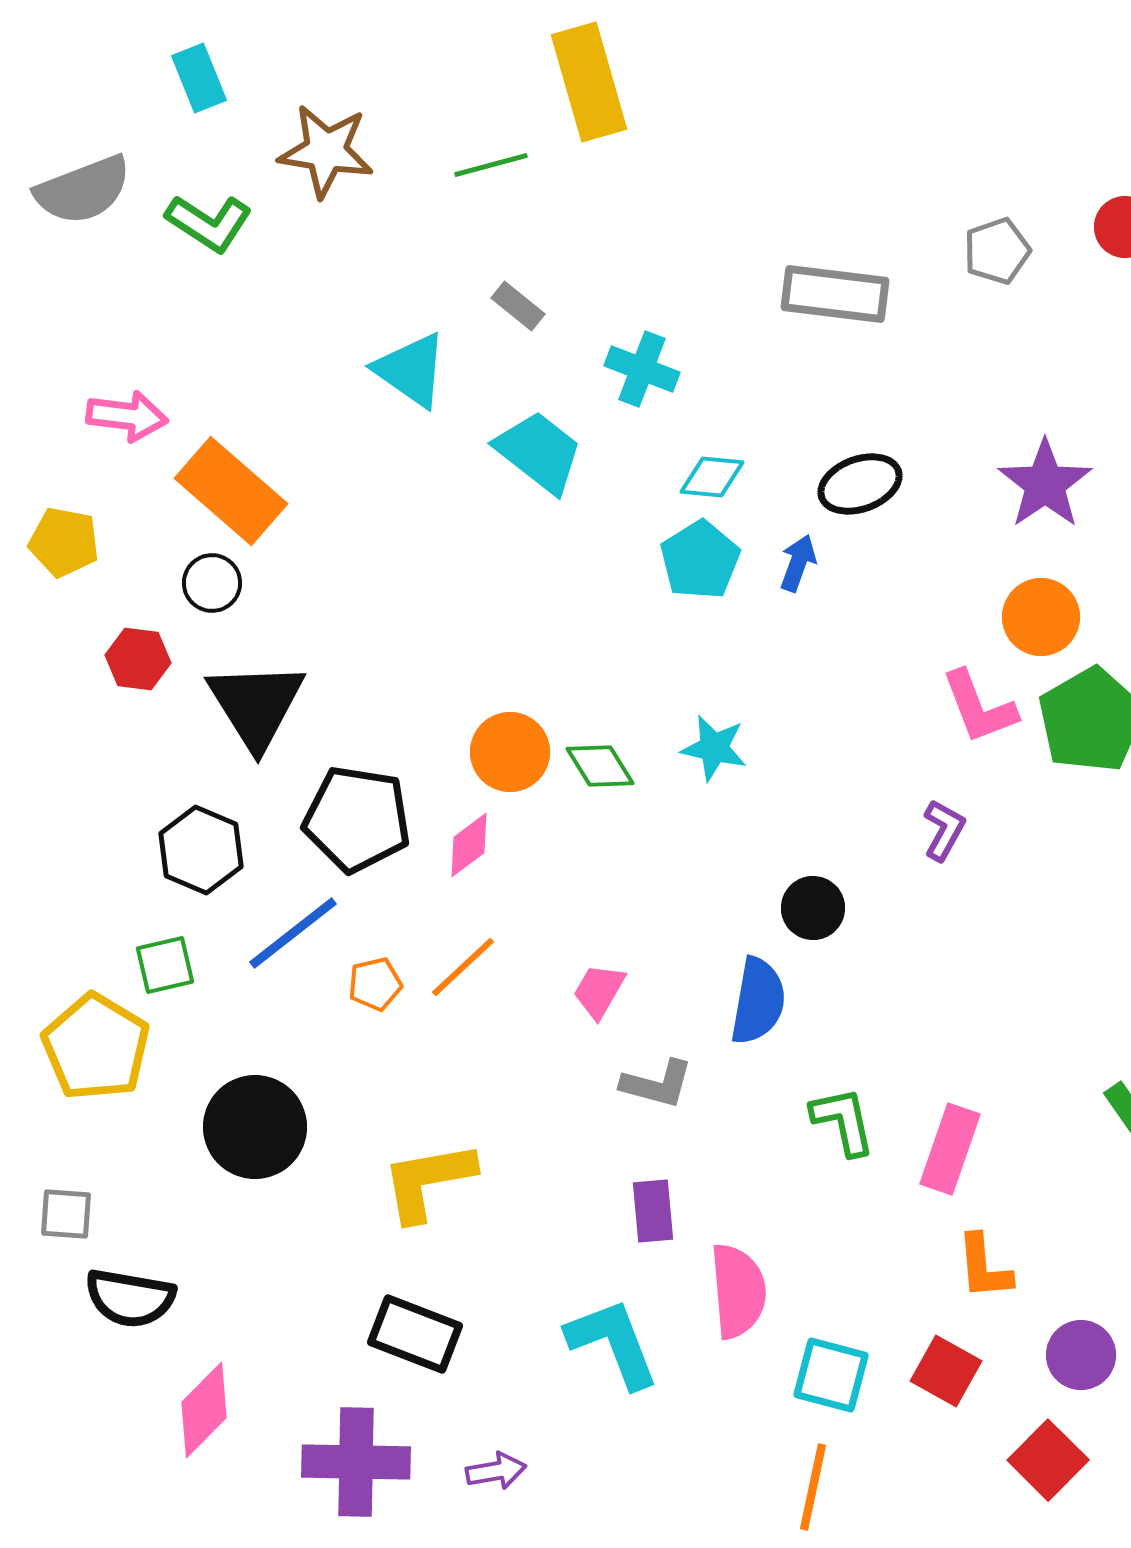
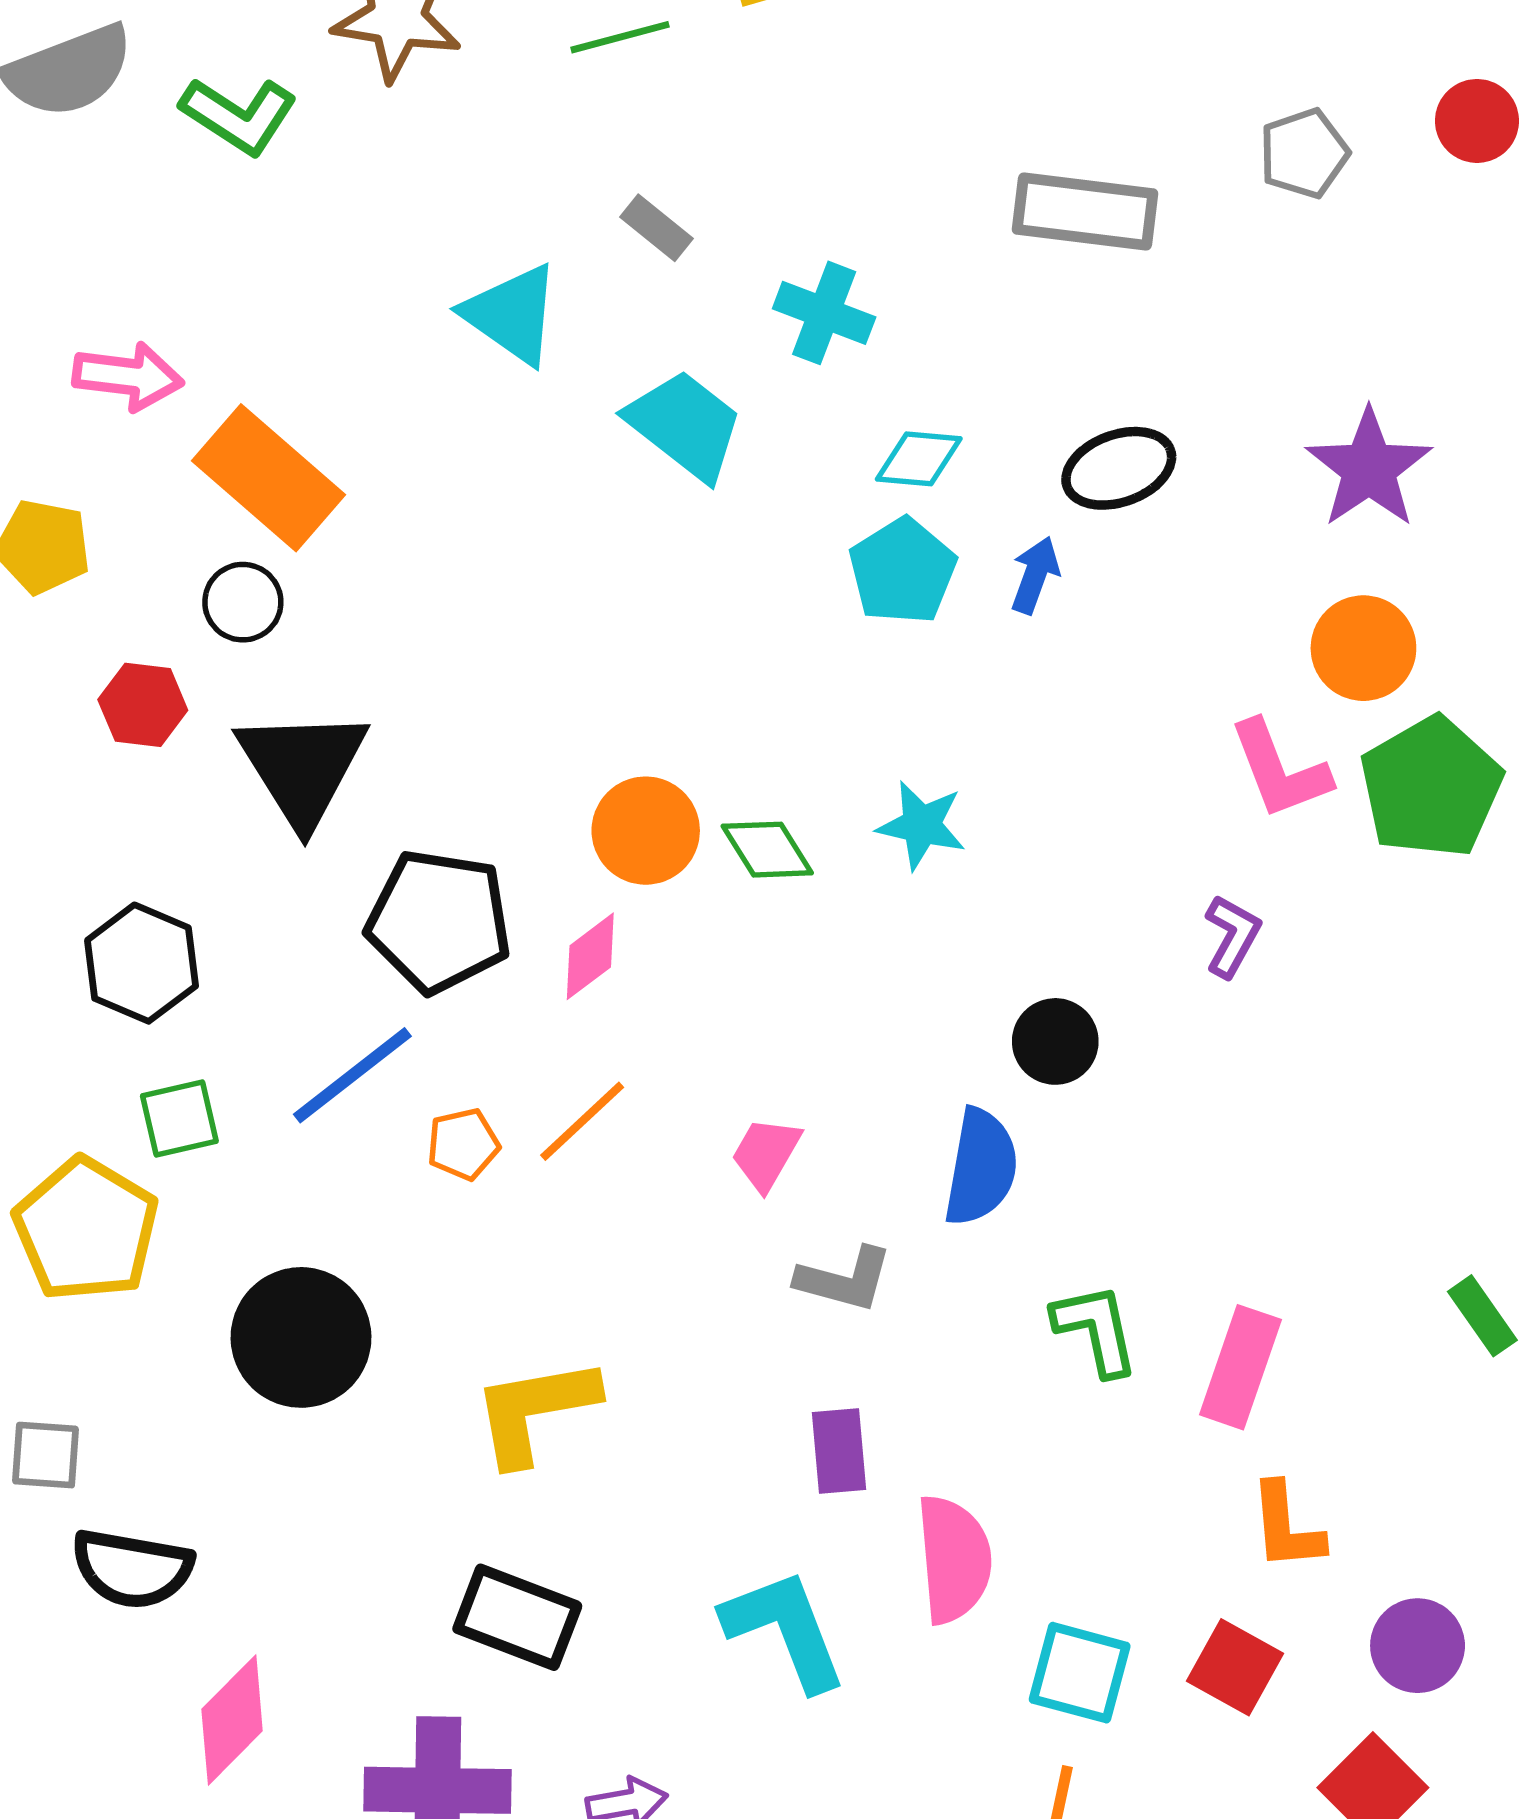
black hexagon: (201, 850) -> (142, 963), moved

